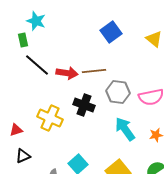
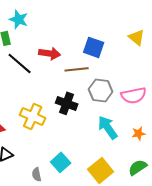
blue square: (111, 32) -> (94, 47), moved, turned -35
red arrow: (67, 73) -> (50, 53), moved

